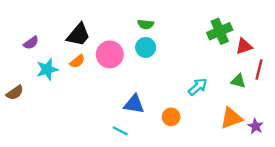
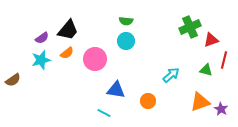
purple semicircle: (31, 43) -> (42, 38), moved
pink circle: (110, 54) -> (95, 59), moved

